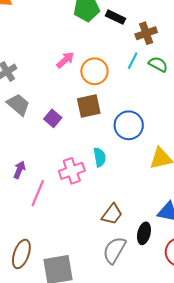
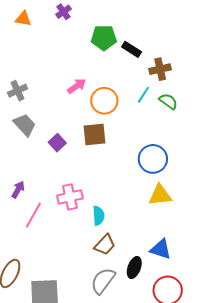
blue circle: (129, 125) -> (153, 159), moved
cyan semicircle: (100, 157) -> (98, 216), moved

